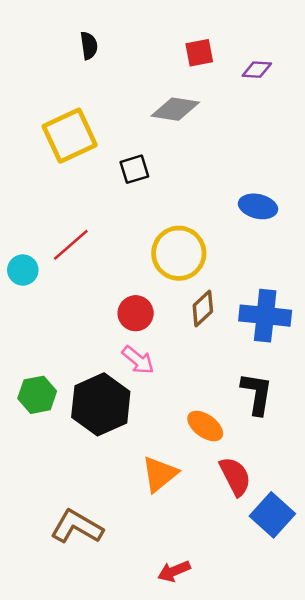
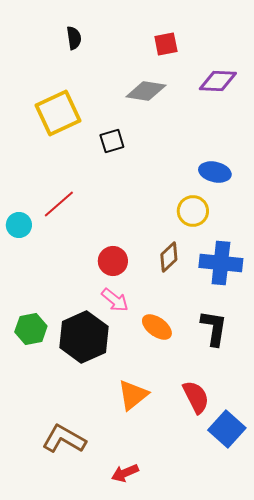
purple diamond: (257, 70) -> (218, 81), moved, size x1.5
yellow circle: (179, 253) -> (193, 211), moved, size x0.7
orange ellipse: (205, 426) -> (157, 327), moved
red arrow: (174, 571) -> (125, 473), moved

